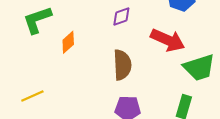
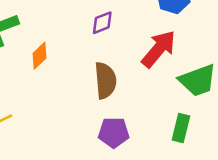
red arrow: (168, 40) -> (159, 49), turned -72

